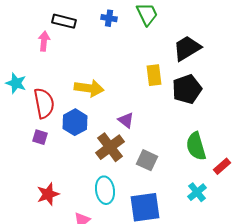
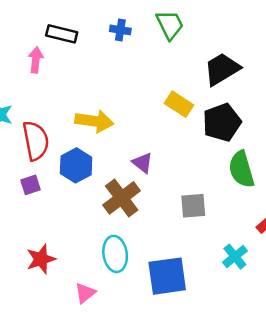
yellow rectangle: (154, 75) -> (179, 104), turned -50
purple square: (40, 137) -> (30, 185), turned -35
green semicircle: (196, 146) -> (241, 169), moved
gray square: (147, 160) -> (193, 206), moved, turned -30

